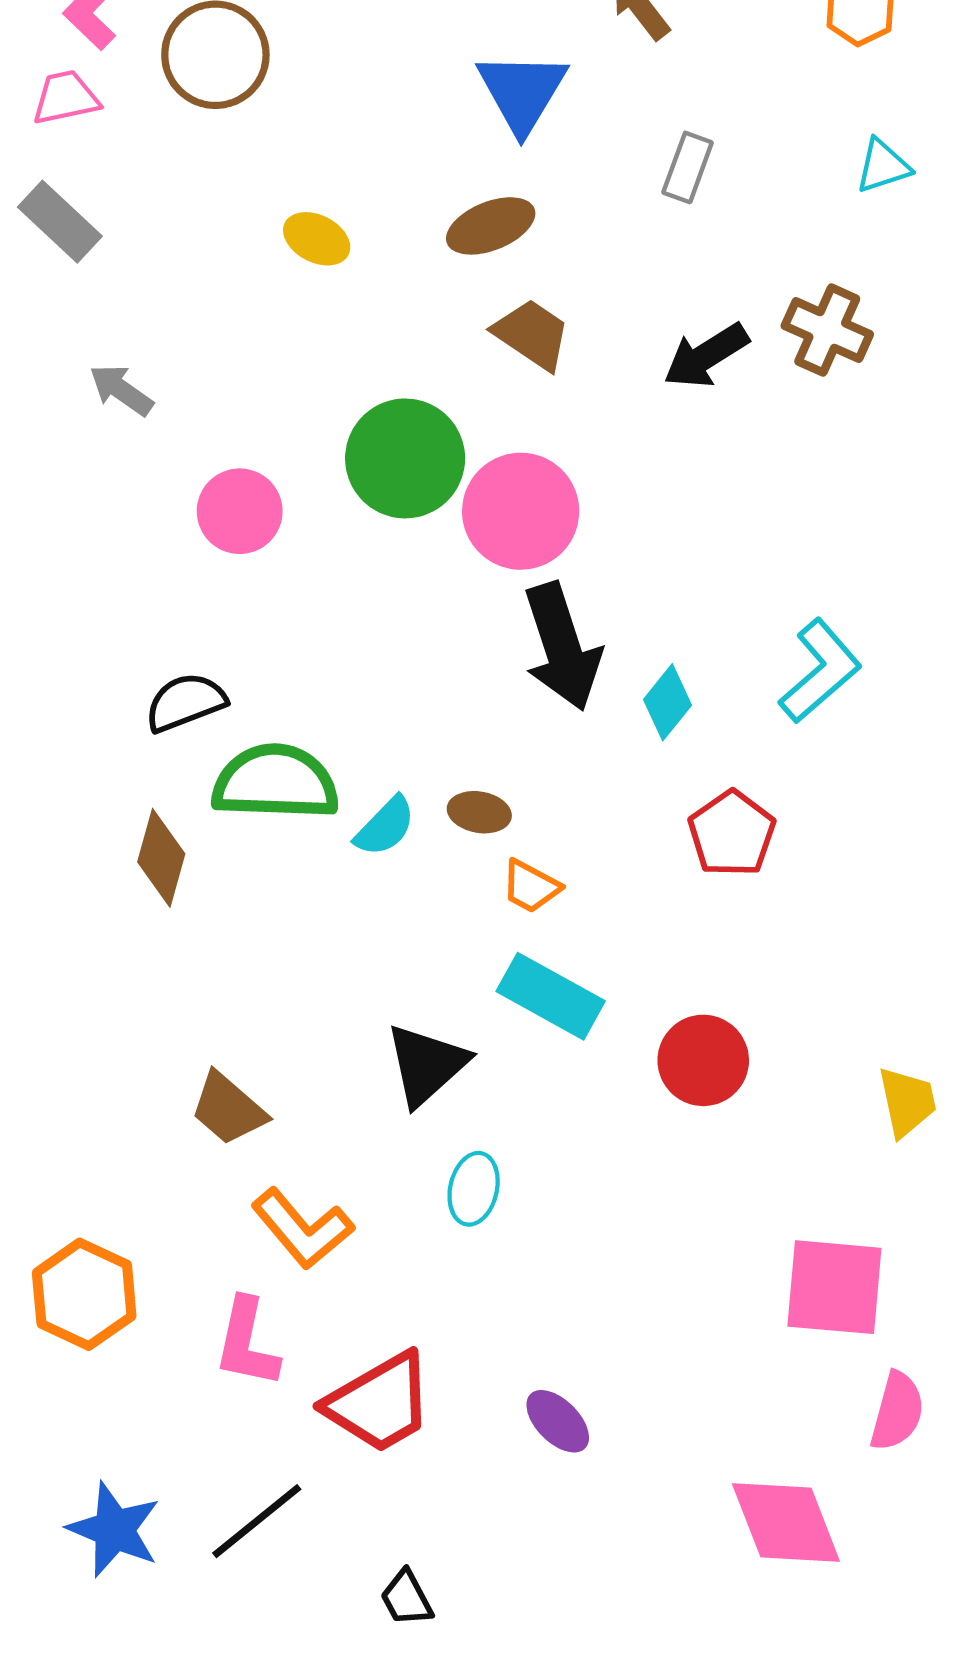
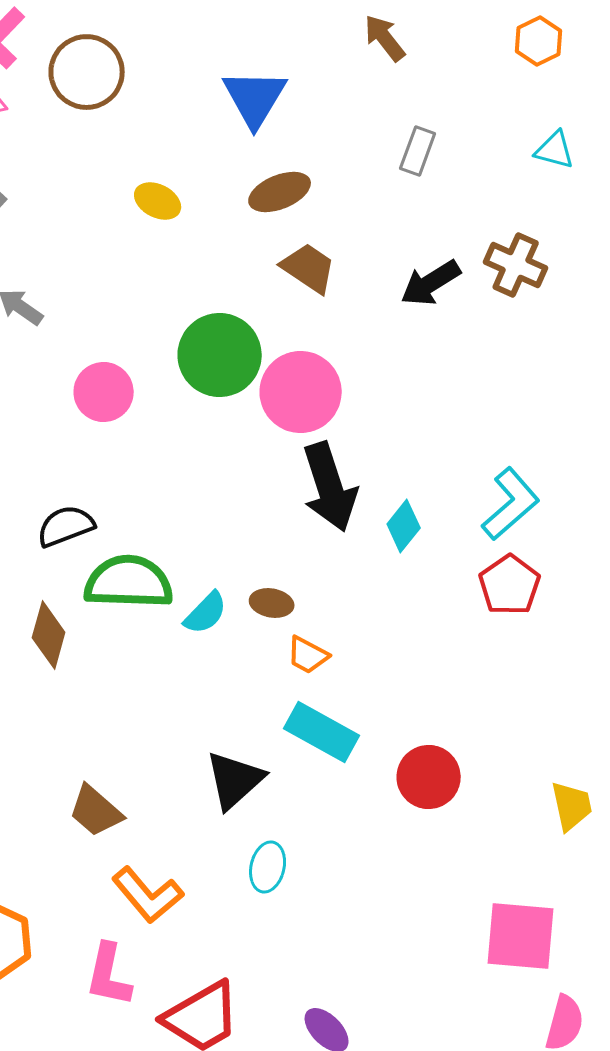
blue triangle: (522, 92) -> (255, 98), moved
cyan triangle: (883, 166) -> (555, 150), turned 33
red pentagon: (732, 834) -> (510, 585), moved

